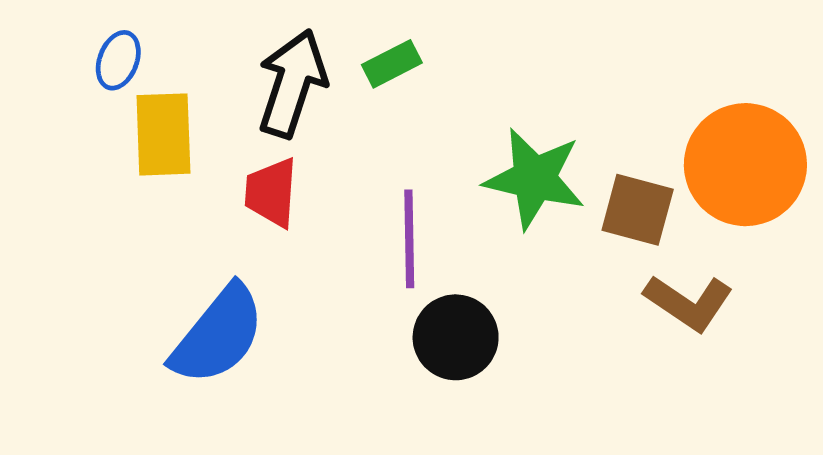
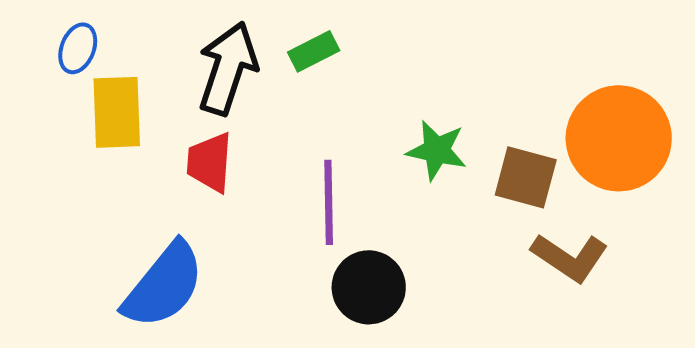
green star: (534, 179) -> (437, 150), size x0.7

